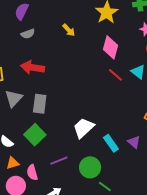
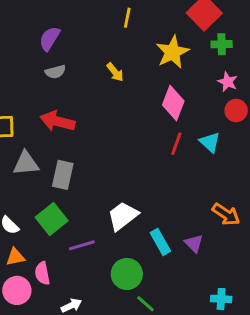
red line: (115, 75) -> (176, 144), turned 63
gray triangle: (14, 98) -> (26, 163), turned 36
purple line: (59, 161) -> (82, 245), moved

